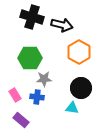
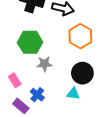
blue cross: (37, 97) -> (37, 95), moved, turned 32

